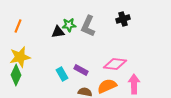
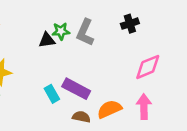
pink diamond: (115, 64) -> (148, 67), moved, turned -30
purple rectangle: (81, 70) -> (76, 89), size x1.5

